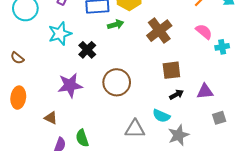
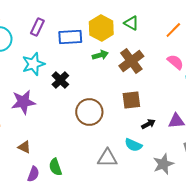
green arrow: (116, 25) -> (100, 55), moved
brown square: (171, 70) -> (131, 100), moved
purple star: (70, 85) -> (23, 102), moved
gray star: (179, 135) -> (163, 164), moved

